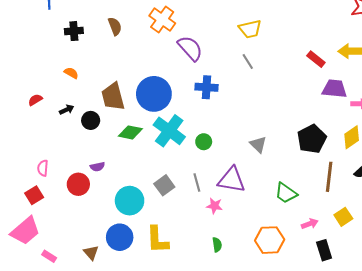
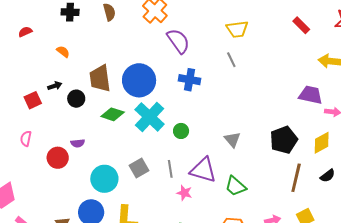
red rectangle: (316, 59) -> (301, 25), moved
red semicircle: (35, 100) -> (25, 32), moved
green trapezoid: (286, 193) -> (236, 186), moved
red square: (34, 195) -> (33, 100), moved

